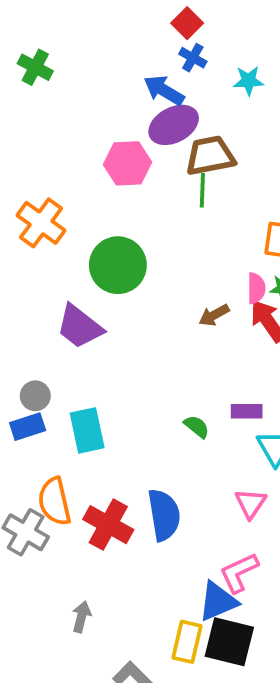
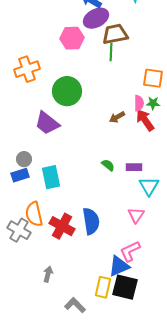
orange cross: (41, 223) -> (27, 69), turned 35
green semicircle: (197, 427) -> (108, 165), moved

